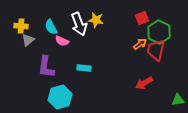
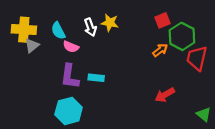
white arrow: (79, 24) -> (90, 27), size x0.7
yellow cross: (21, 26) -> (24, 30), size x1.5
red trapezoid: (156, 50) -> (197, 58), moved
purple L-shape: (46, 67) -> (70, 77), moved
green triangle: (178, 100) -> (204, 114), turned 48

